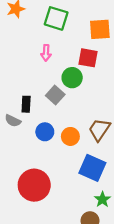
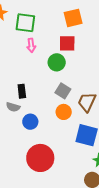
green square: (56, 18) -> (25, 23), moved
gray square: (55, 95) -> (63, 91), moved
blue circle: (45, 132) -> (30, 122), moved

